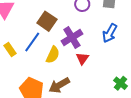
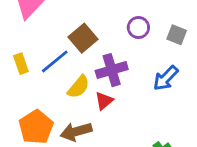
red triangle: (82, 58) -> (104, 101), moved

